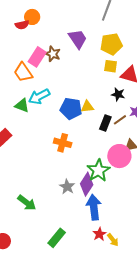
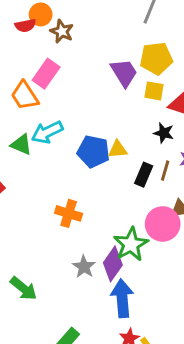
purple trapezoid: (78, 39) -> (124, 73), moved
brown star: (53, 54) -> (62, 31), moved
brown line: (120, 120) -> (165, 171), turned -40
orange cross: (63, 143) -> (69, 213), moved

